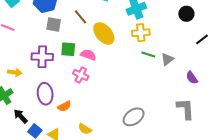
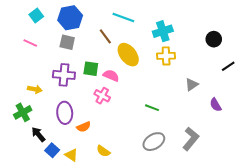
gray square: (54, 25) -> (67, 42), moved
green line: (148, 55) -> (152, 108), moved
gray L-shape: (185, 109) -> (191, 139), moved, turned 40

